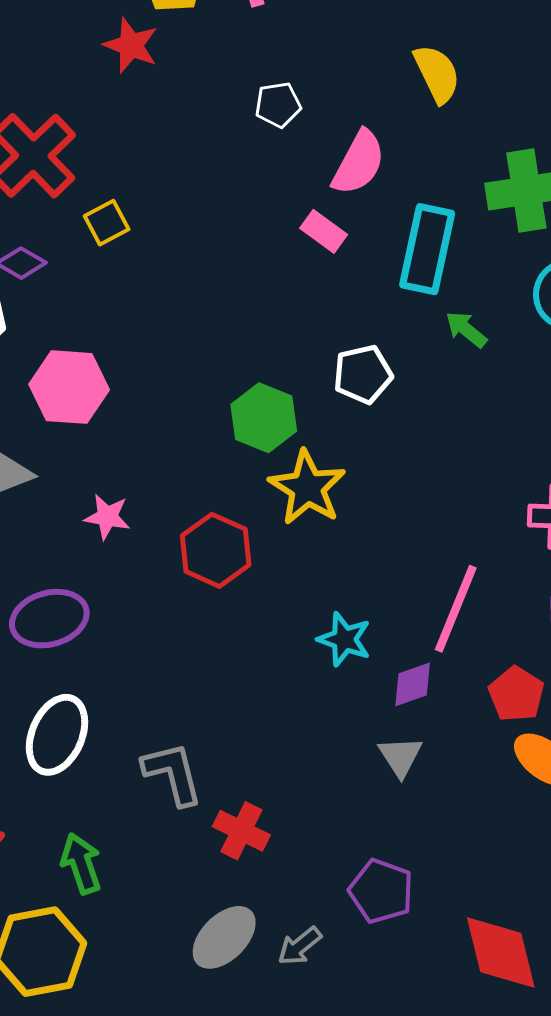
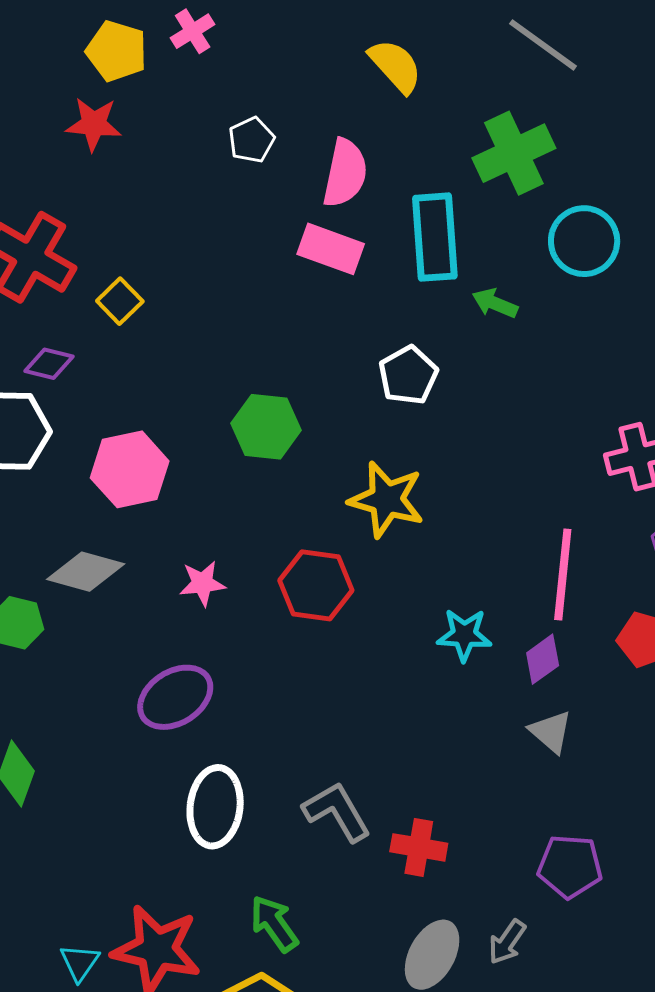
pink rectangle: (324, 231) -> (331, 249), size x1.4
green hexagon: (264, 418) -> (266, 427), moved

